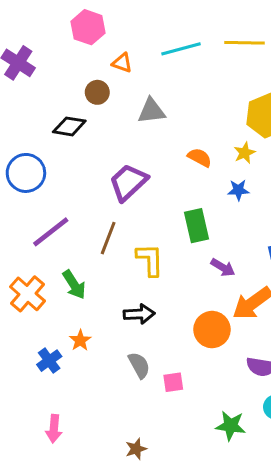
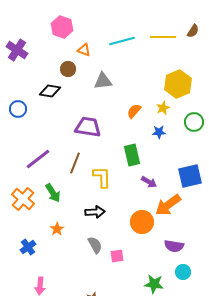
orange semicircle: (200, 157) -> (134, 111), turned -77
blue circle: (26, 173) -> (18, 109), moved, size x0.7
purple trapezoid: (128, 182) -> (88, 127), turned 52
blue cross: (49, 361) -> (28, 247), moved

